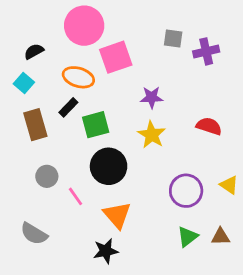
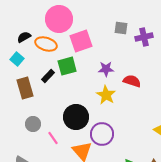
orange ellipse: (78, 77) -> (46, 44), moved
green square: (96, 125) -> (67, 66), moved
red semicircle: (209, 126) -> (132, 81), moved
purple circle: (186, 191) -> (102, 134), moved

